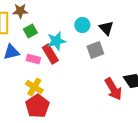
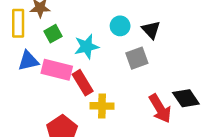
red rectangle: (50, 54) -> (83, 83), moved
pink rectangle: (33, 59) -> (57, 70), size x1.6
yellow cross: (34, 87) -> (102, 106), moved, turned -30

